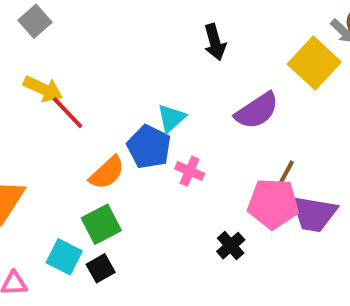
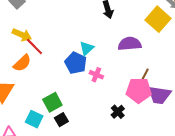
purple semicircle: (257, 111) -> (130, 44), turned -150
orange semicircle: (107, 173) -> (22, 63), moved
black square: (101, 268) -> (61, 120), moved

